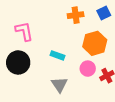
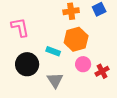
orange hexagon: (95, 43) -> (76, 39), moved
black circle: (18, 62) -> (27, 64), moved

